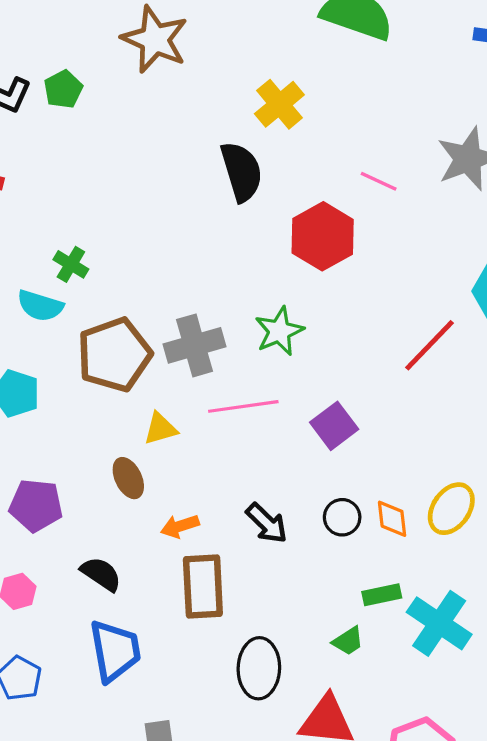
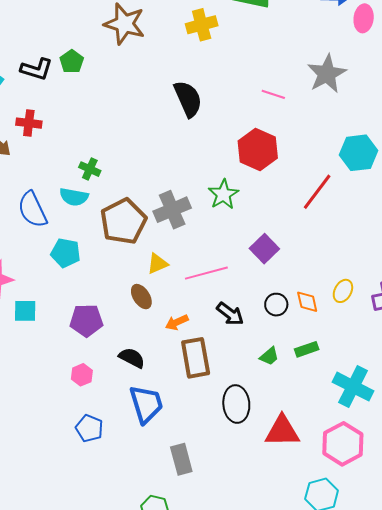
yellow cross: (279, 104) -> (202, 25), moved, turned 32
red hexagon: (323, 236) -> (258, 150), moved
pink line: (243, 406) -> (206, 273), moved
yellow ellipse: (451, 509) -> (343, 291), size x0.7
cyan cross: (439, 623) -> (353, 387), moved
green trapezoid: (348, 641) -> (269, 356), moved

